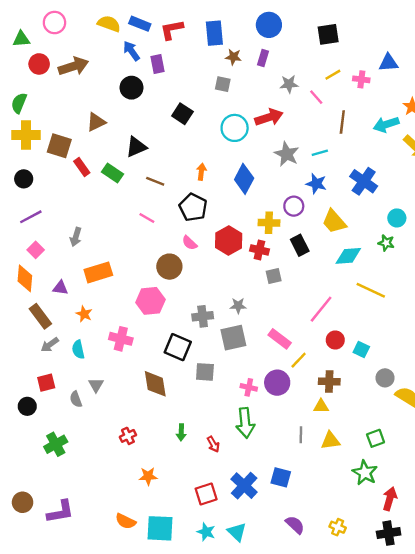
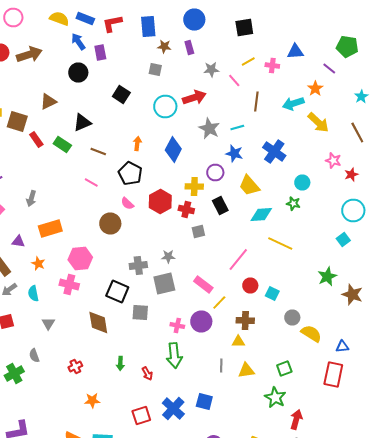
purple rectangle: (263, 58) -> (189, 48), turned -32
pink hexagon: (150, 301) -> (80, 258), moved
gray semicircle: (76, 399) -> (34, 356), moved

